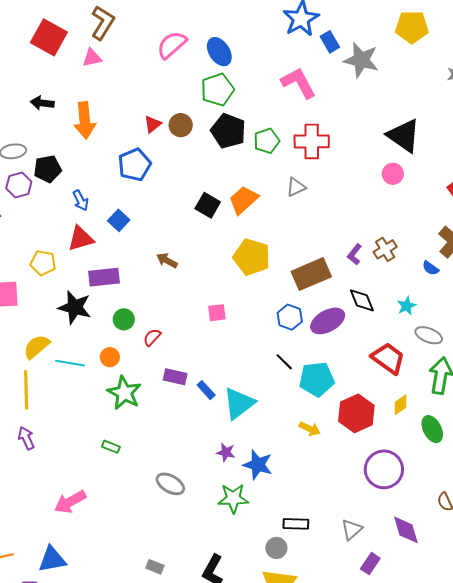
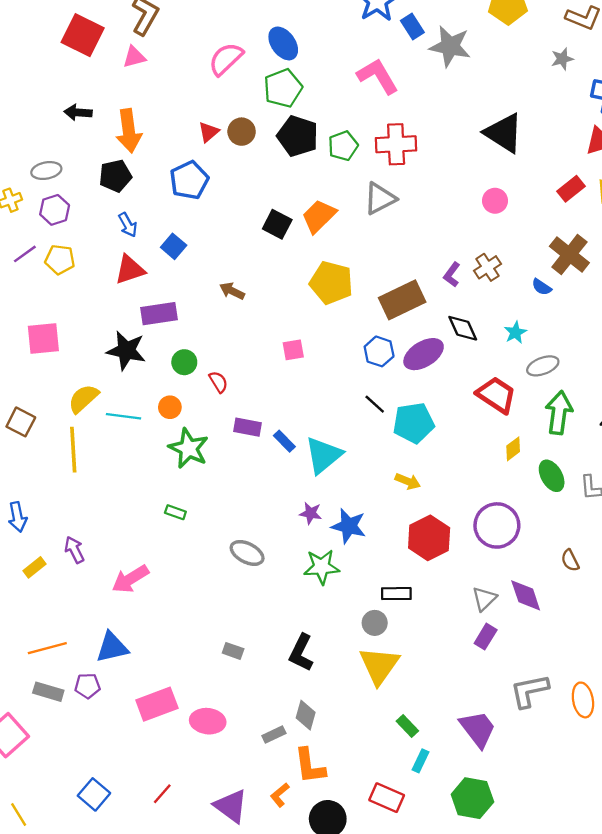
pink semicircle: (172, 45) -> (226, 59), moved
black pentagon: (48, 169) -> (115, 176), moved
pink circle: (393, 174) -> (495, 201), moved
gray triangle: (296, 187) -> (380, 199), size x1.4
yellow pentagon: (43, 263) -> (60, 260), moved
gray ellipse: (429, 335) -> (543, 366), turned -40
red semicircle: (152, 337) -> (218, 382), turned 108
red hexagon: (356, 413) -> (429, 538), moved
purple arrow: (26, 438) -> (74, 550), moved
gray triangle: (352, 529) -> (484, 599), moved

